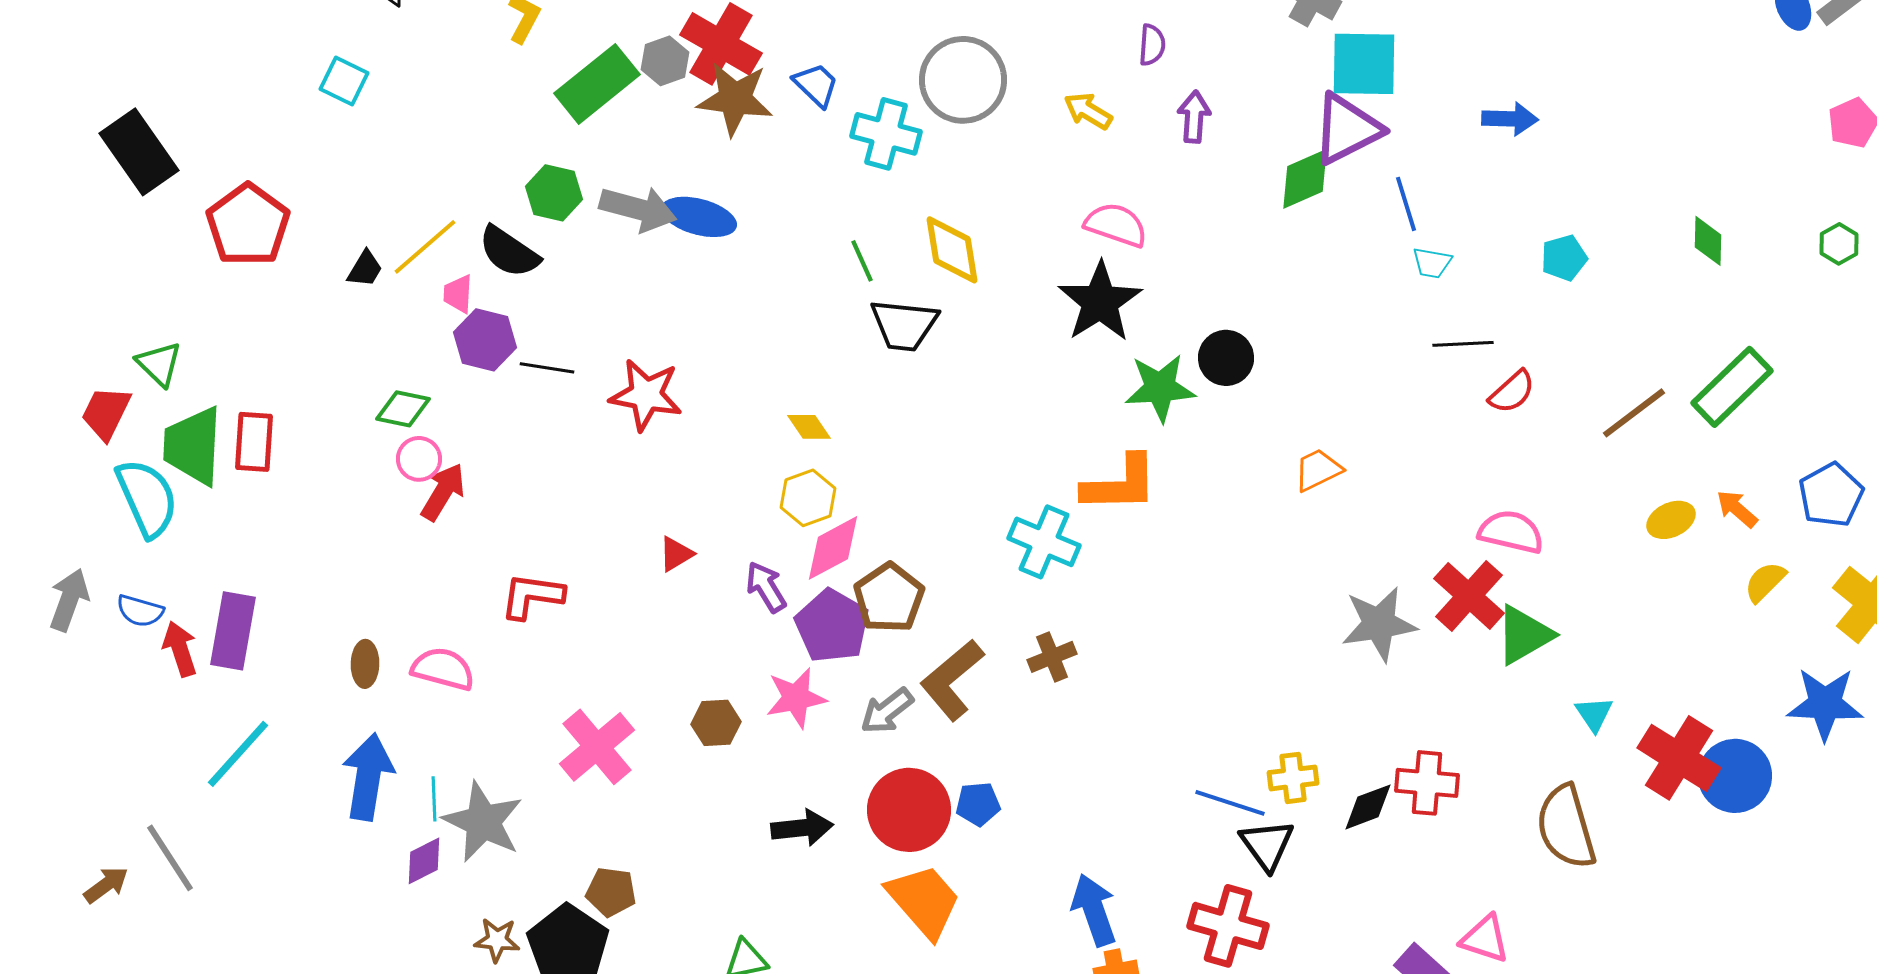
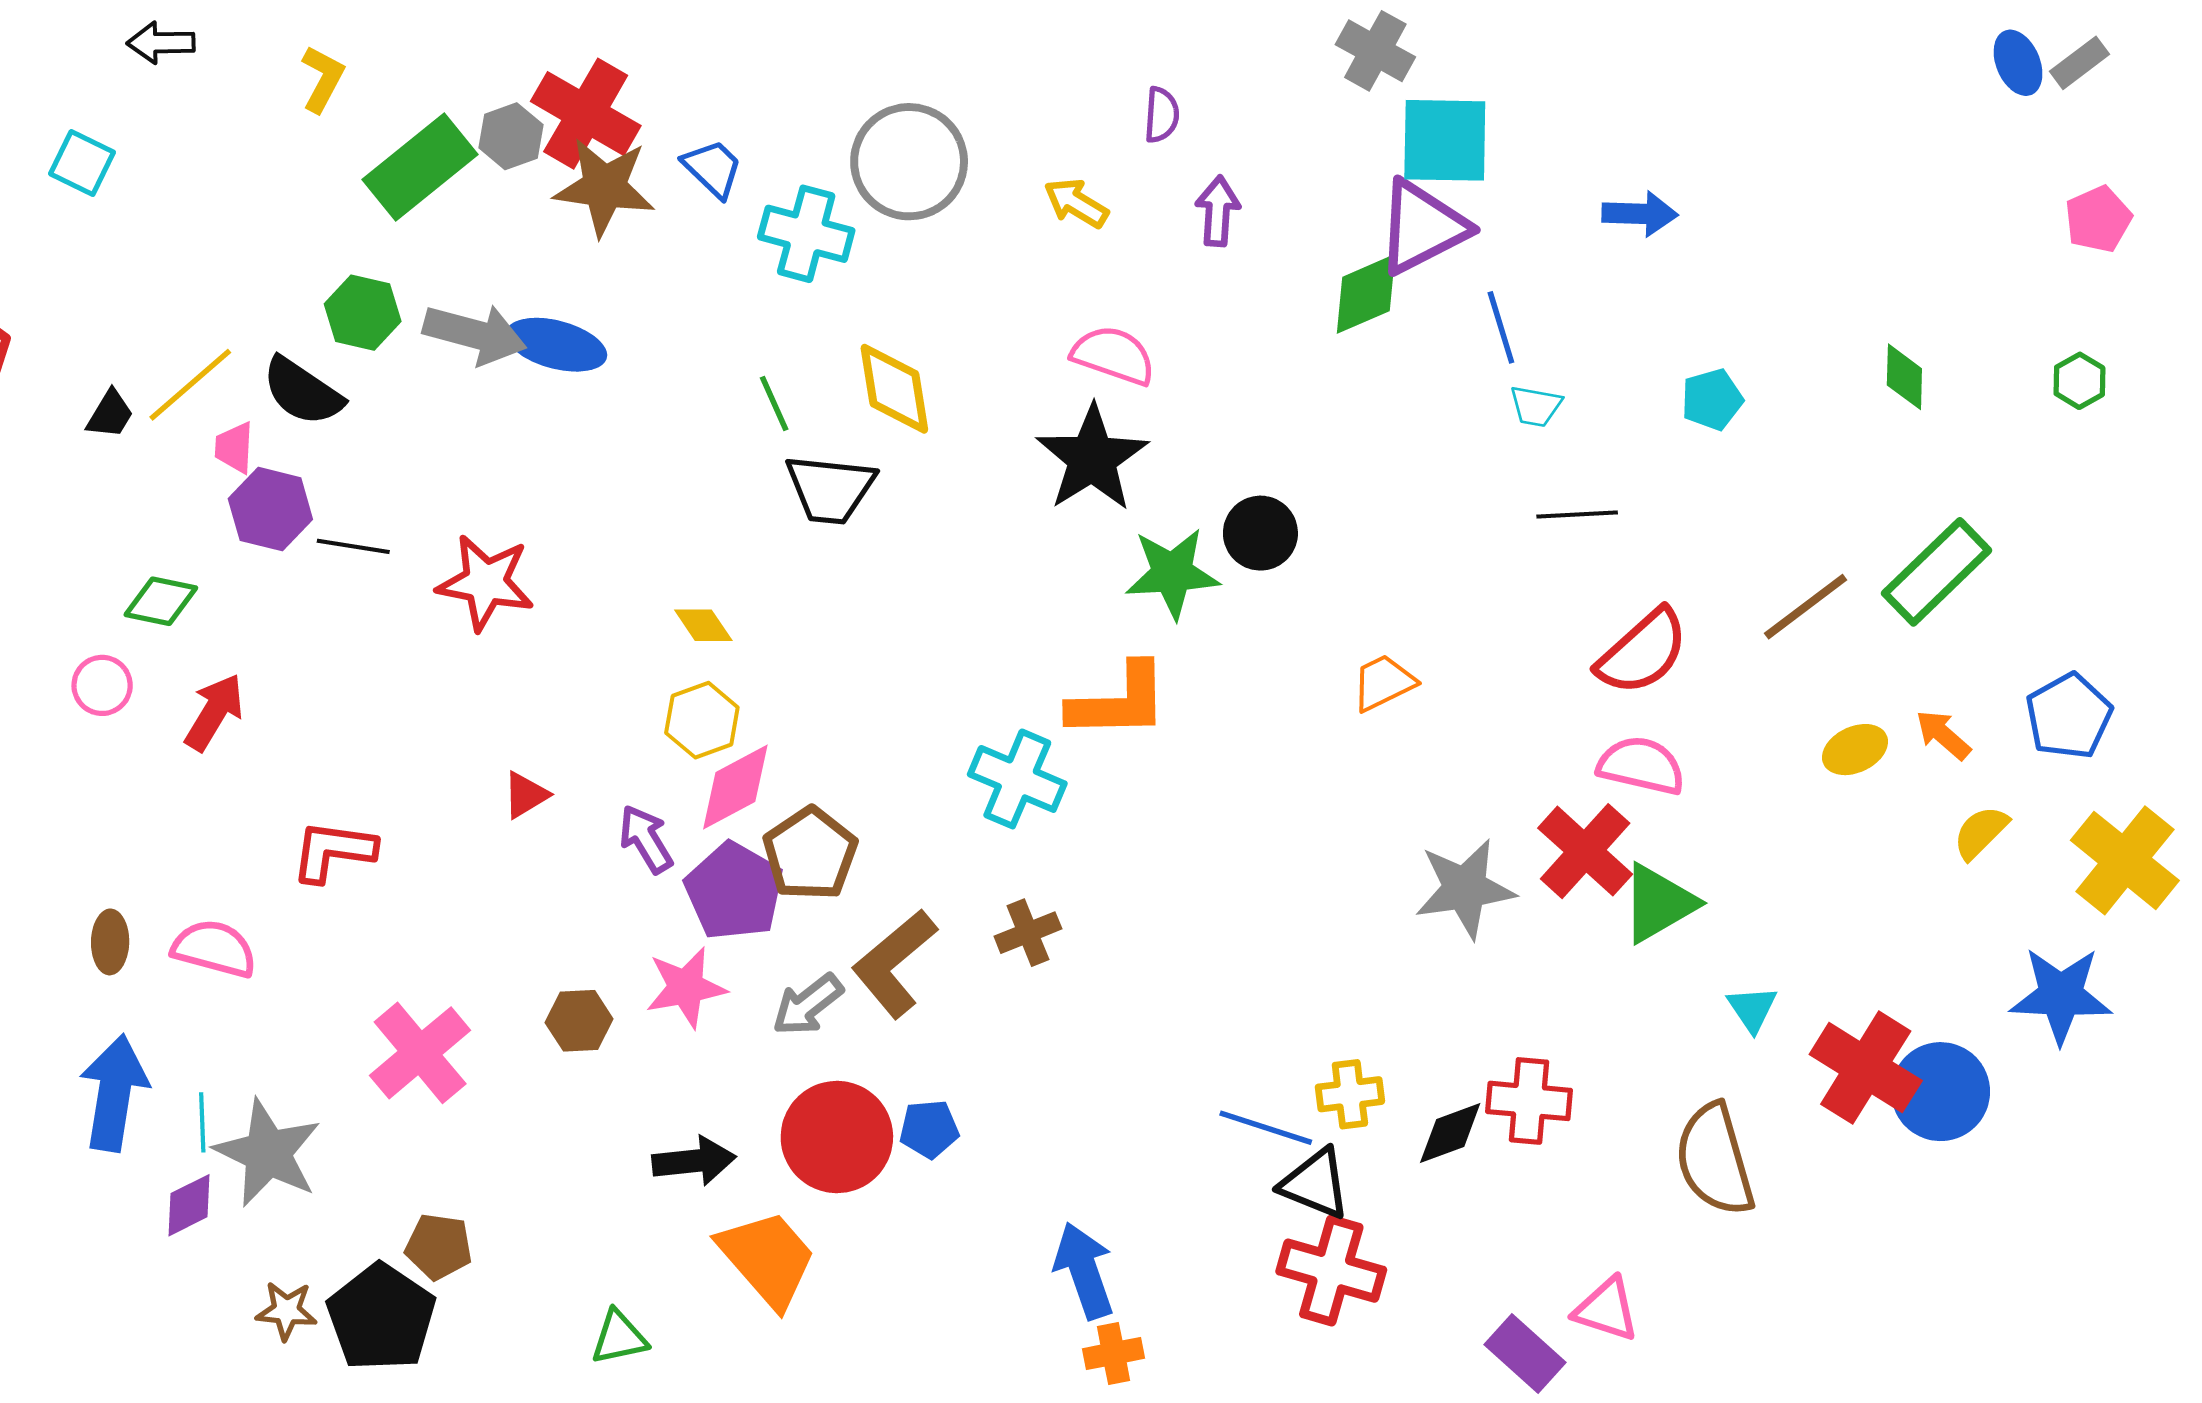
red semicircle: (1512, 392) -> (1643, 652), moved, size x1.5
pink circle: (419, 459) -> (102, 685), moved
black triangle: (1267, 845) -> (1315, 1184), turned -32
orange trapezoid: (924, 901) -> (767, 1259), moved
red cross: (1228, 926) -> (1331, 1271), moved

